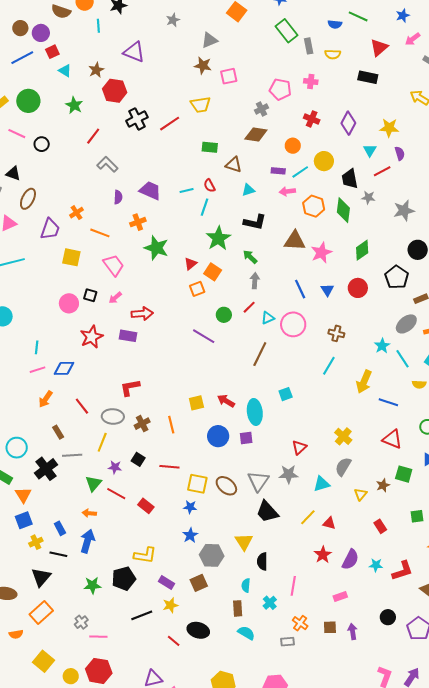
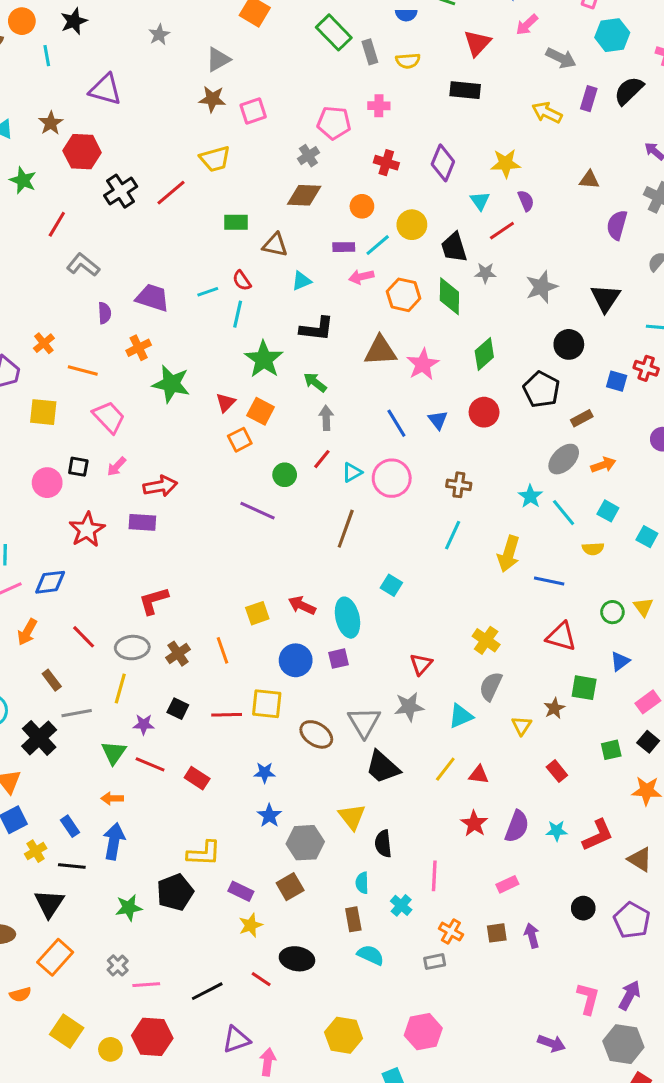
cyan square: (286, 394) -> (391, 585), turned -32
yellow square: (197, 484) -> (267, 704), moved
black line: (142, 615) -> (207, 991), moved

